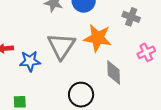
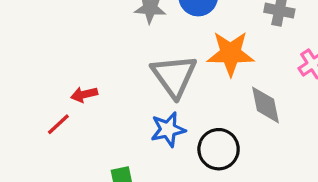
blue star: (30, 61) -> (168, 129), moved

